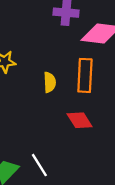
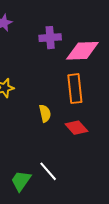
yellow semicircle: (50, 82) -> (45, 113), moved

